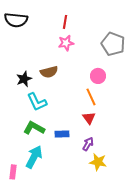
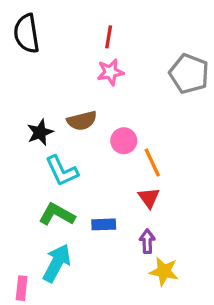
black semicircle: (16, 20) -> (27, 34), turned 75
pink circle: (98, 76) -> (124, 141), moved
purple arrow: (88, 144) -> (147, 241), turned -32

